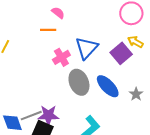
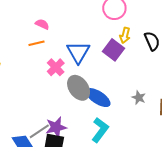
yellow arrow: (135, 42) -> (125, 35), turned -91
blue ellipse: (108, 86) -> (98, 98), moved
gray star: (136, 94) -> (139, 98), moved

